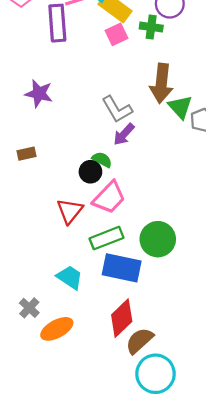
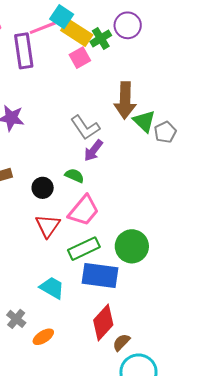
green cross: (151, 27) -> (101, 38), moved, turned -35
black circle: (90, 172) -> (43, 188), moved
orange ellipse: (57, 329) -> (43, 337), size x0.7
brown semicircle: (139, 341) -> (121, 342), size x0.7

